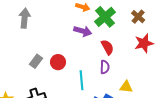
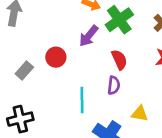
purple arrow: (83, 31) -> (89, 36), turned 108
red circle: (58, 62) -> (56, 57), moved

